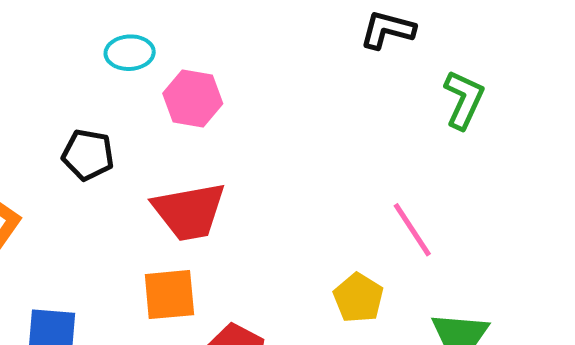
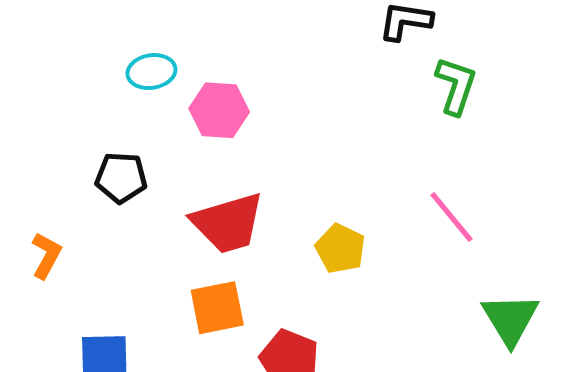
green L-shape: (464, 100) -> (456, 86), moved
yellow pentagon: (358, 298) -> (340, 249), moved

